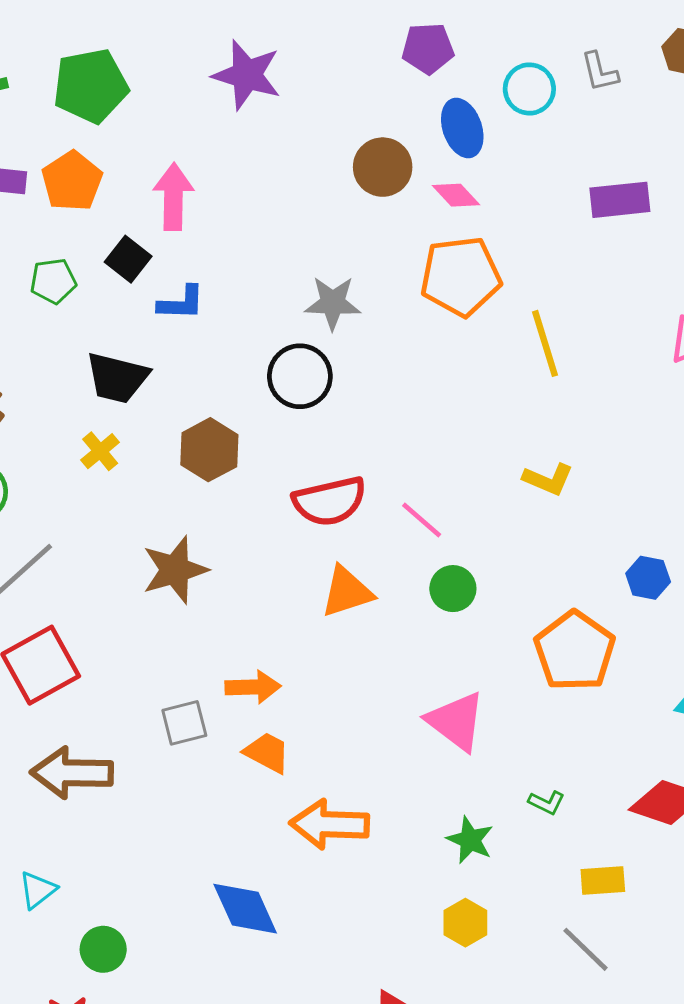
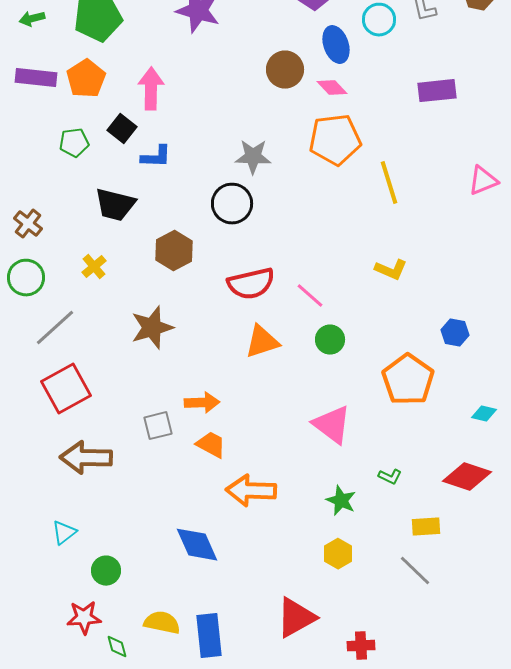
yellow cross: (100, 451) -> (94, 267), moved

